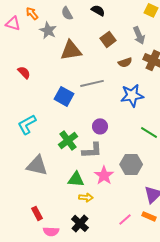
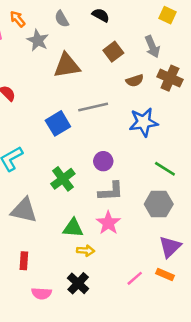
blue square: (64, 96) -> (58, 123), turned 30
gray L-shape: (92, 150) -> (111, 191), moved
gray hexagon: (131, 164) -> (159, 204), moved
red rectangle: (37, 213) -> (24, 261), moved, turned 32

